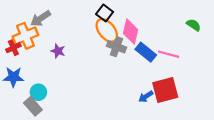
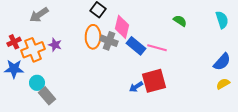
orange ellipse: (107, 30) -> (93, 37), moved, turned 40
orange cross: (25, 36) -> (33, 50), moved
gray rectangle: (33, 106) -> (47, 96), moved

